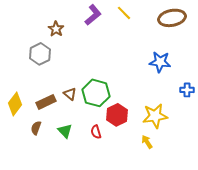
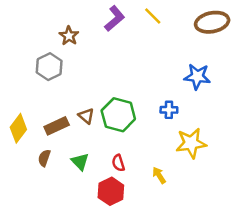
blue cross: (187, 90) -> (169, 110), moved
red hexagon: (117, 115) -> (111, 191), moved
yellow arrow: (147, 142) -> (159, 175), moved

